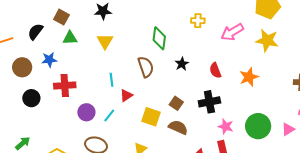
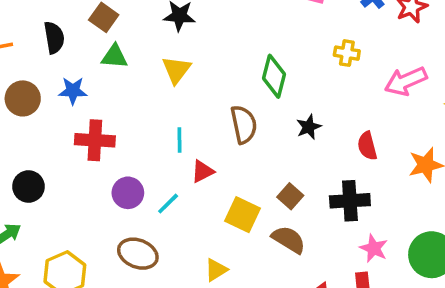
black semicircle: (35, 32) -> (54, 38), turned 126
black circle: (31, 98) -> (28, 187), moved

